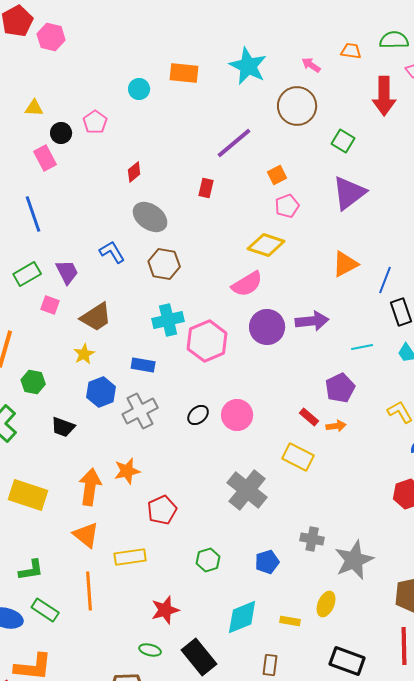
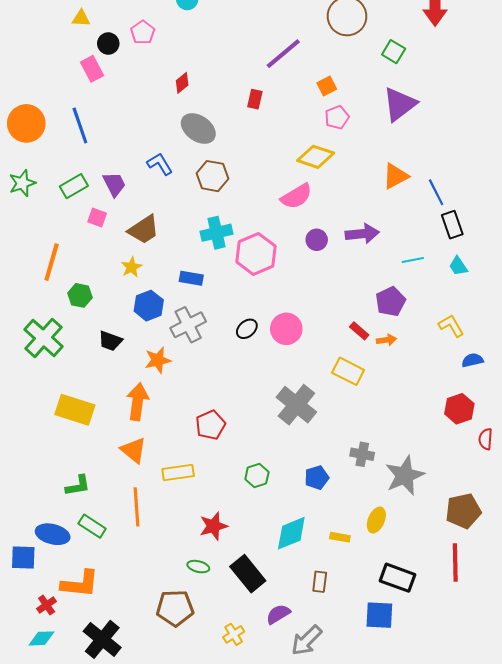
blue line: (385, 280) -> (436, 192), turned -48
purple circle: (267, 327) -> (317, 240), size x0.6
orange star: (127, 471) -> (158, 360), moved

